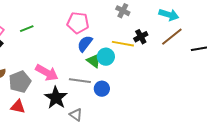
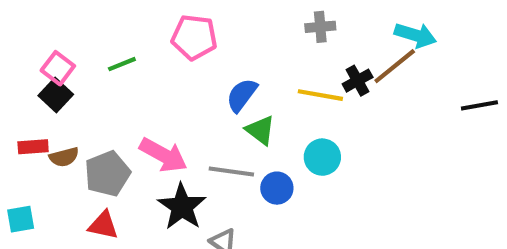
gray cross: (123, 11) -> (320, 27), turned -32
pink pentagon: (78, 23) -> (194, 37), moved
brown line: (172, 37) -> (395, 66), moved
cyan circle: (106, 57) -> (322, 157), moved

